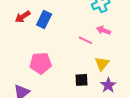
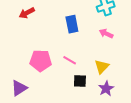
blue rectangle: (44, 20) -> (72, 24), moved, turned -42
pink line: (85, 40) -> (70, 60), moved

